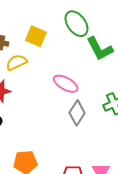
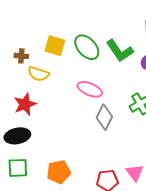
green ellipse: (76, 24) -> (87, 47), moved
yellow semicircle: (16, 62) -> (38, 74), turned -130

